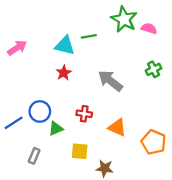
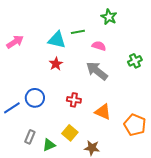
green star: (124, 19) -> (109, 17), size x0.7
pink semicircle: (149, 28) -> (99, 46), moved
green triangle: (56, 129) -> (49, 145), moved
yellow square: (80, 151) -> (70, 133), turned 35

